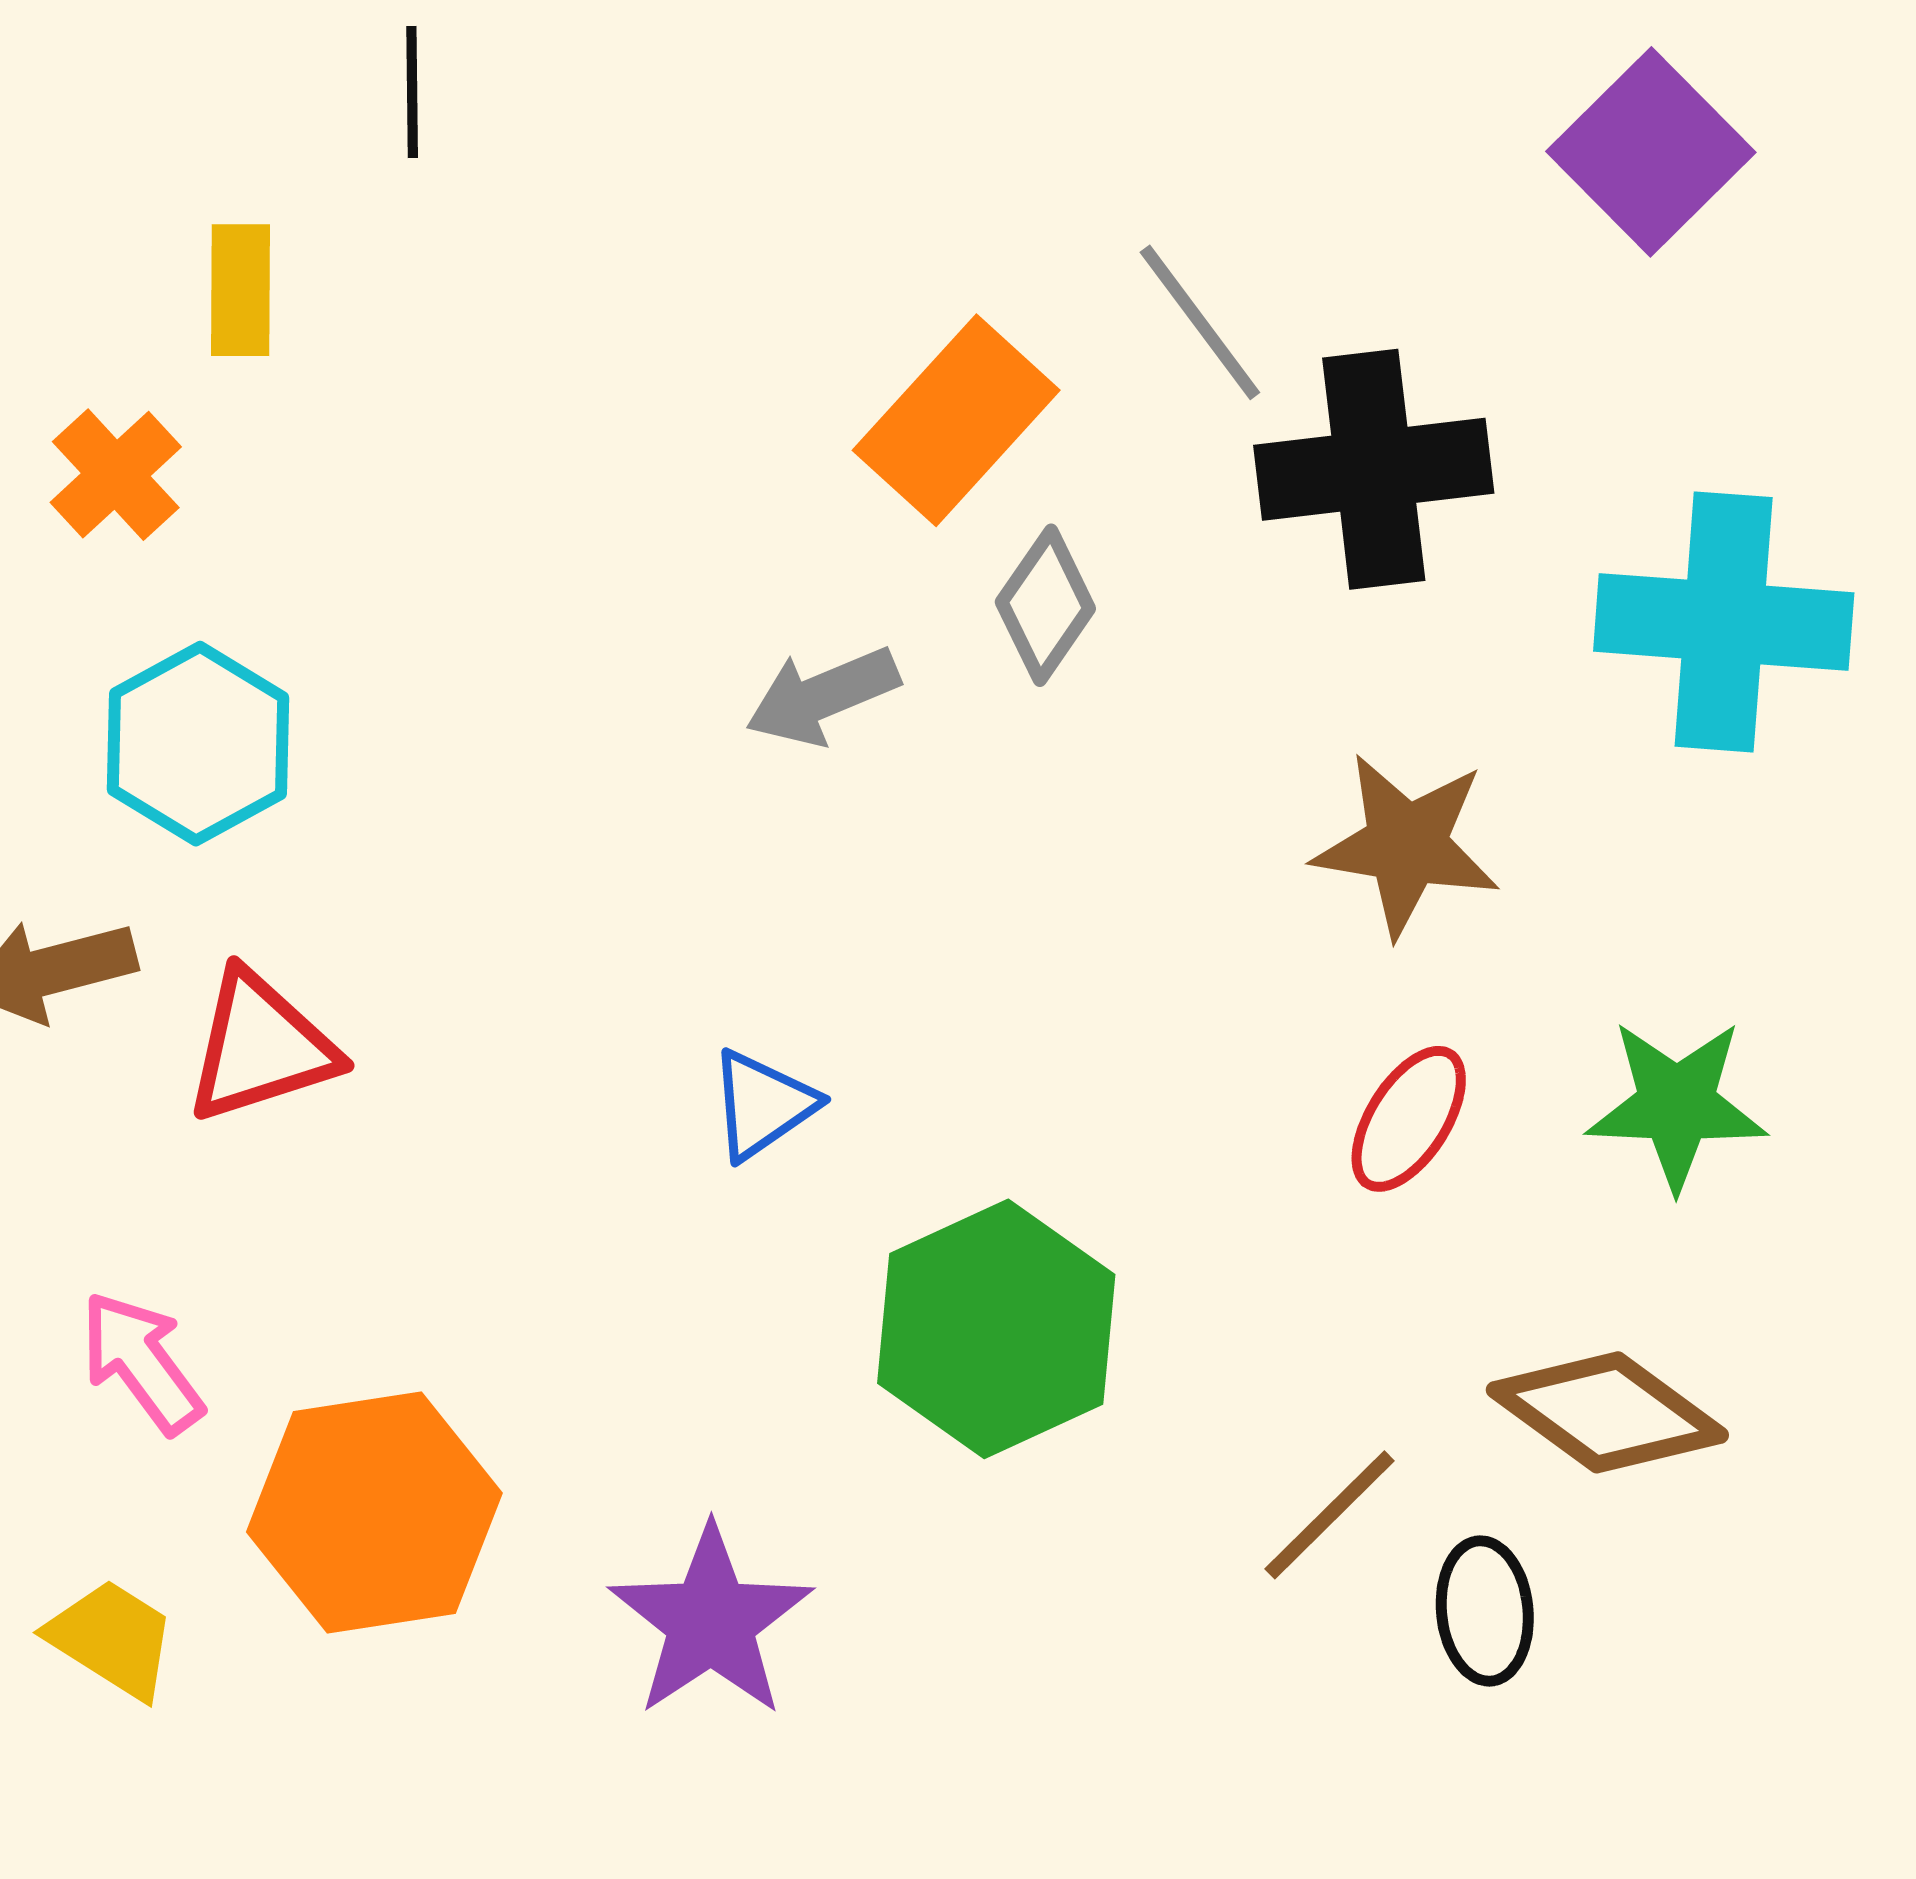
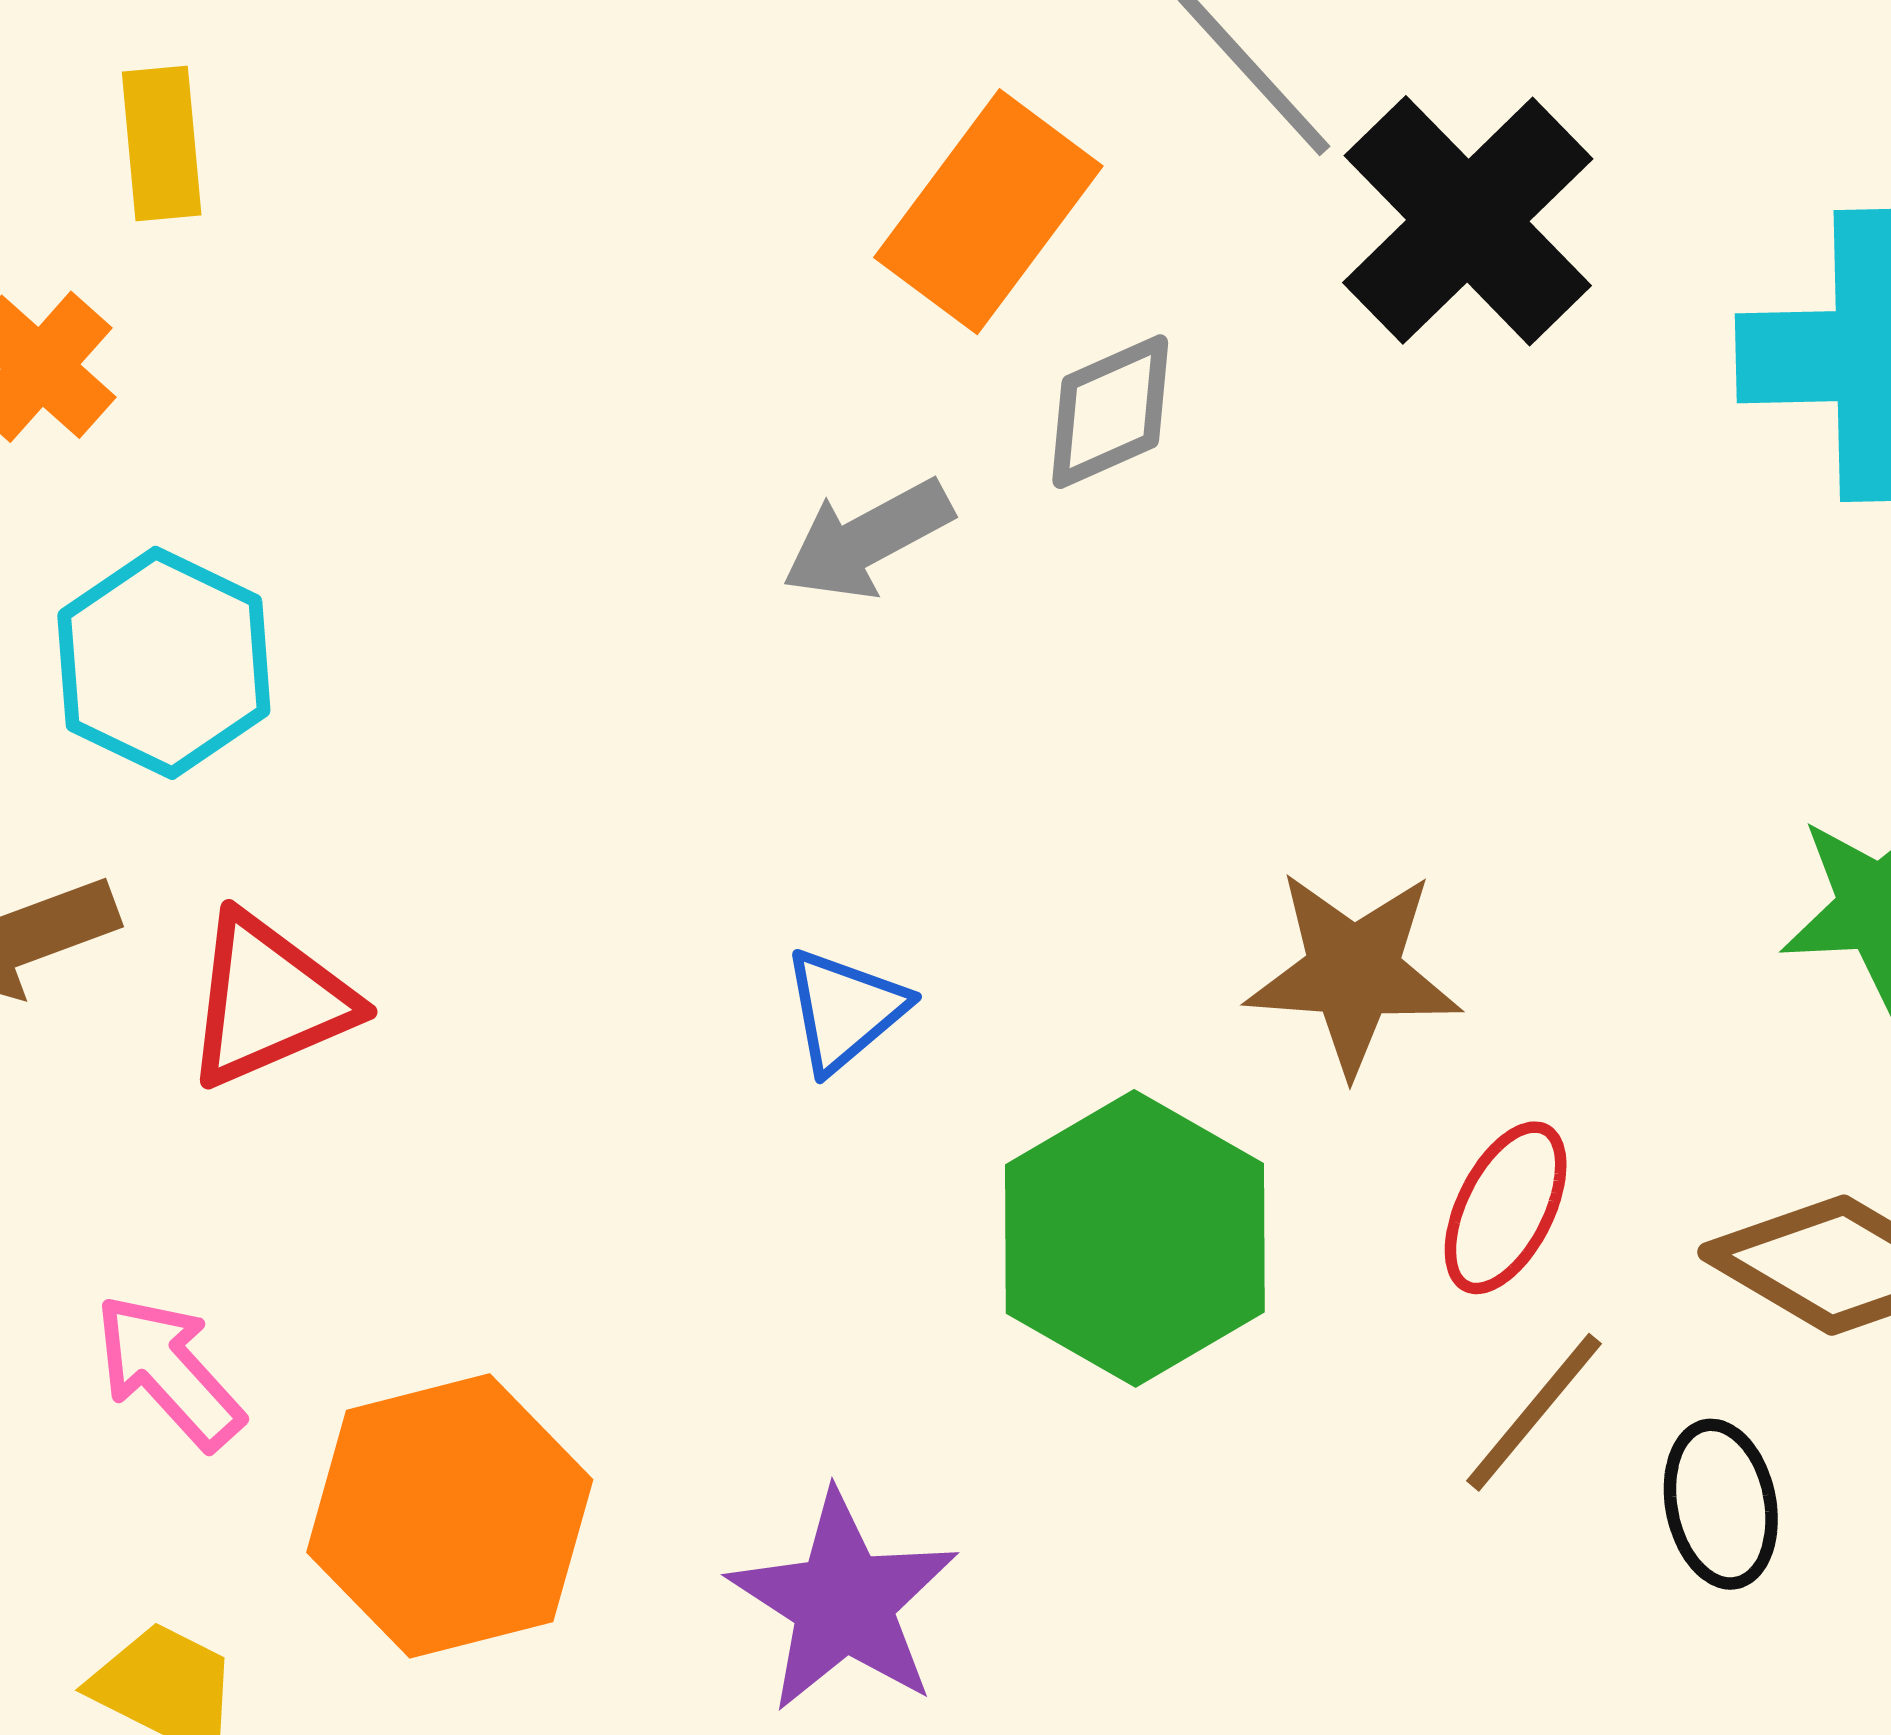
black cross: (1374, 469) -> (1468, 221), turned -32
gray diamond: (1045, 605) -> (1110, 412), turned 37
brown star: (1406, 845) -> (1353, 972), moved
red ellipse: (1409, 1119) -> (1506, 1208), moved

